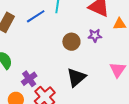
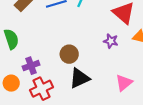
brown circle: (71, 42) -> (69, 54), moved

